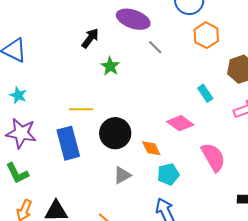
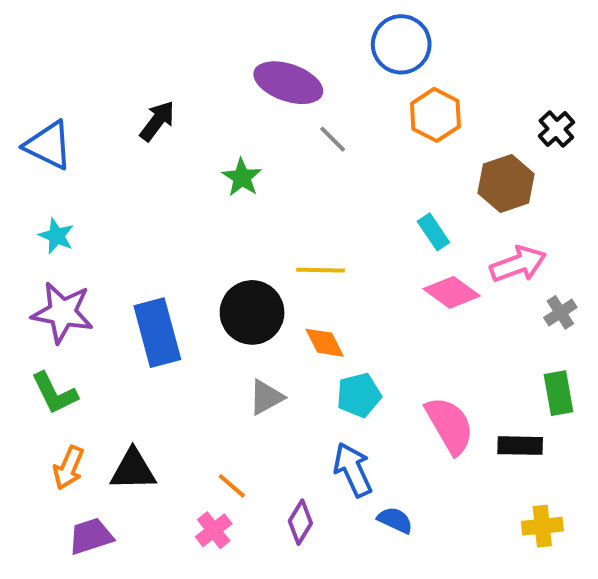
black arrow: (90, 38) -> (157, 121), moved
yellow line: (81, 109) -> (321, 270), moved
pink diamond: (180, 123) -> (452, 292), moved
pink semicircle: (213, 157) -> (450, 425), moved

